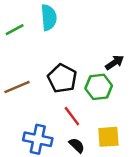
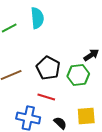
red line: (72, 116) -> (46, 97), moved, turned -36

